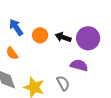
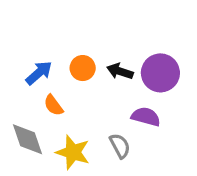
blue arrow: (16, 27) -> (39, 73), moved, turned 84
orange semicircle: (12, 53) -> (53, 105), moved

